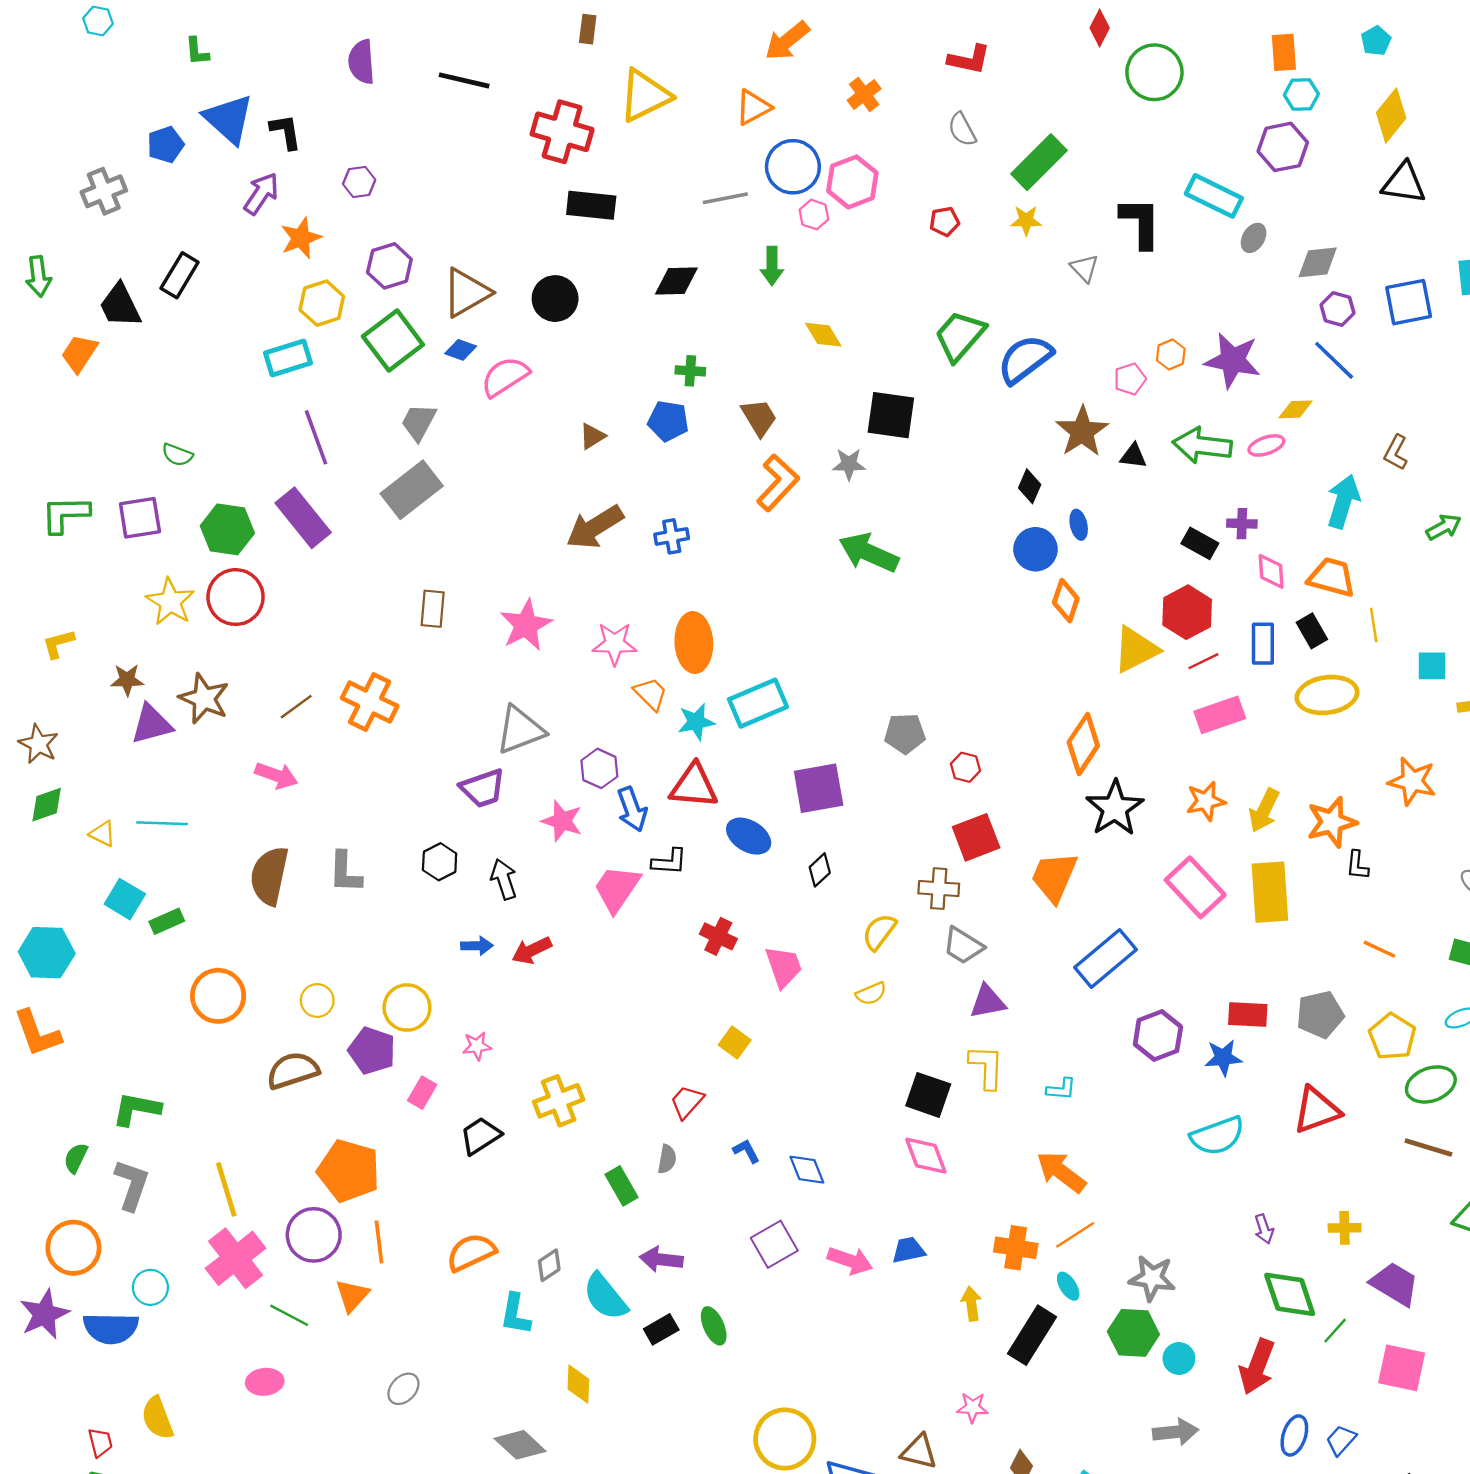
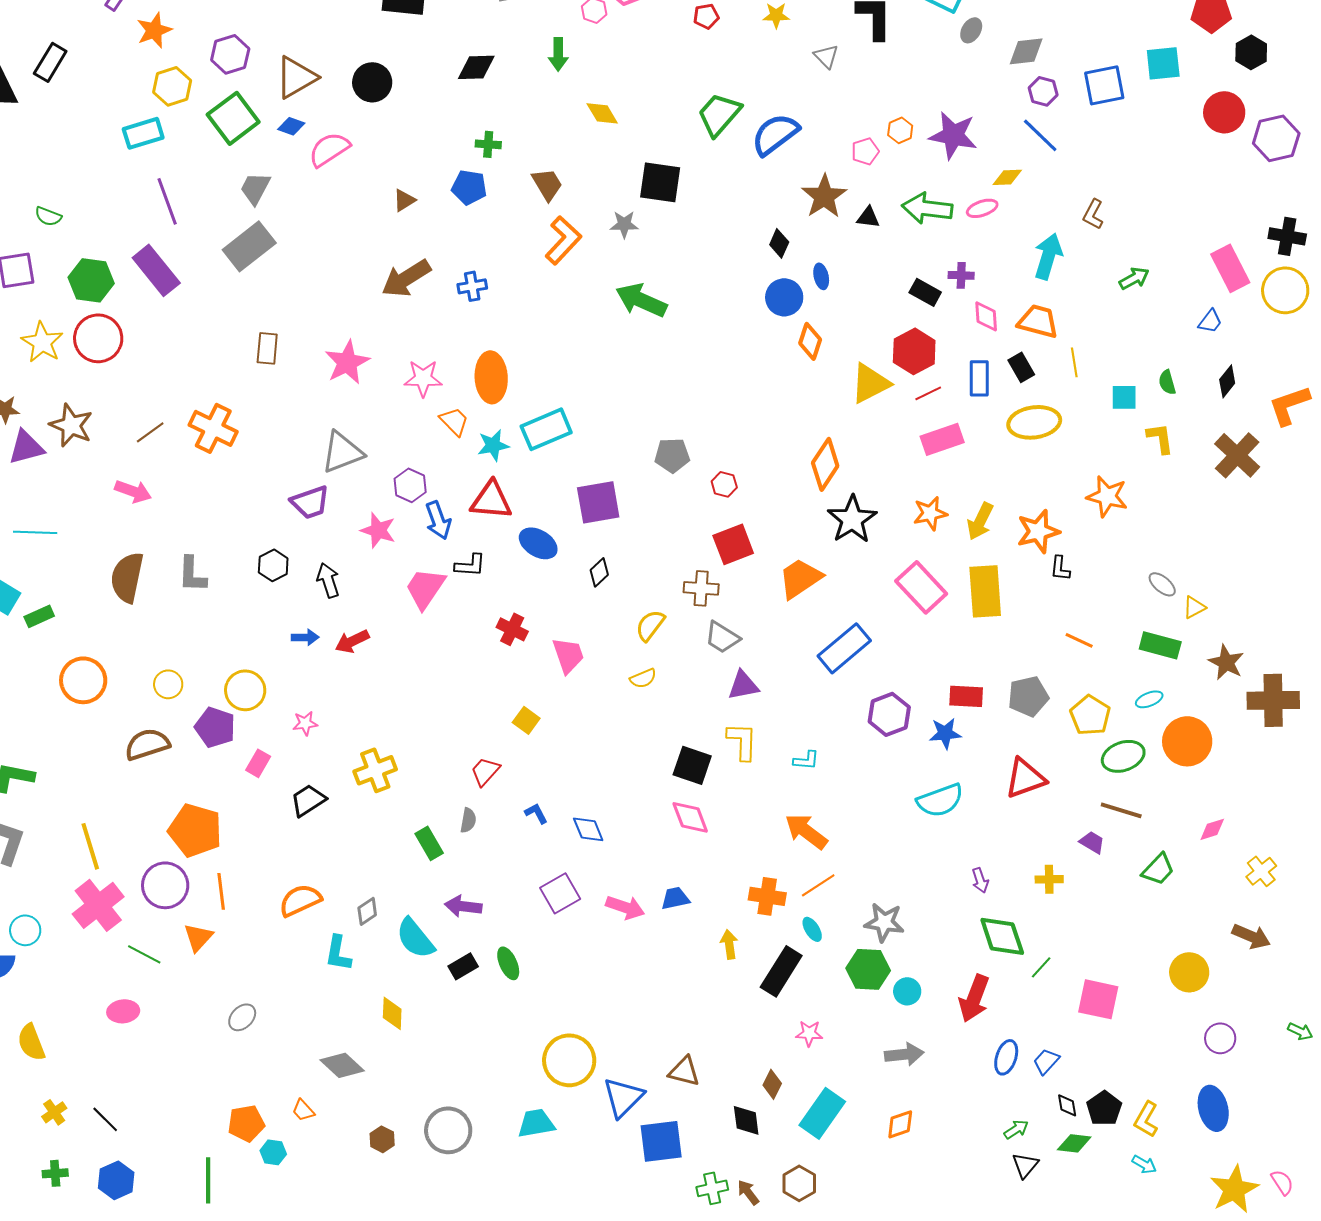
orange trapezoid: (1054, 877) -> (800, 578), turned 33
purple trapezoid: (1395, 1284) -> (1092, 842), moved, size x0.6
pink star: (973, 1407) -> (809, 1033), moved

